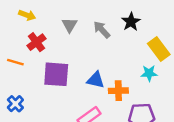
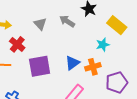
cyan star: (149, 73) -> (103, 45), moved
blue triangle: (96, 80) -> (72, 63), turned -35

